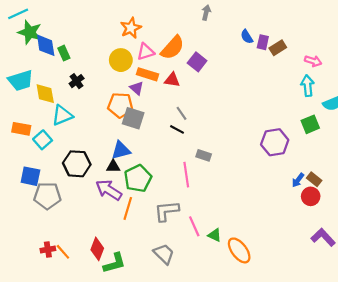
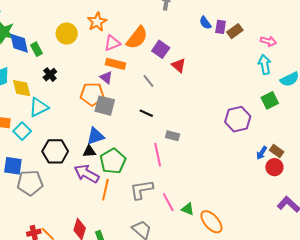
yellow circle: (121, 60) -> (67, 34), moved
red triangle: (172, 80) -> (179, 65), moved, turned 35
gray line: (181, 113) -> (148, 81), moved

